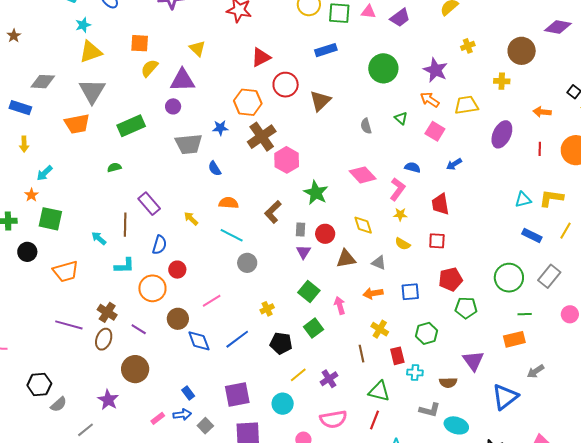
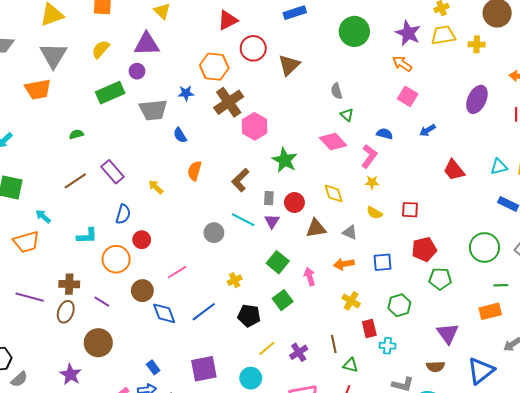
yellow semicircle: (149, 68) -> (101, 49), moved
yellow trapezoid: (466, 105) -> (443, 35), moved
green triangle: (401, 118) -> (347, 115), moved
green rectangle: (131, 126) -> (110, 93), moved
orange semicircle: (229, 203) -> (195, 171), turned -78
red trapezoid: (440, 204) -> (454, 170), moved, turned -30
brown line: (125, 225) -> (75, 181), moved, turned 55
cyan line: (232, 235) -> (243, 220), moved
cyan arrow: (99, 238) -> (43, 216), moved
brown cross: (107, 312) -> (69, 284), turned -30
brown line: (361, 354) -> (334, 344), moved
brown semicircle: (448, 383) -> (435, 367), moved
green triangle: (379, 391) -> (350, 365), size x0.7

